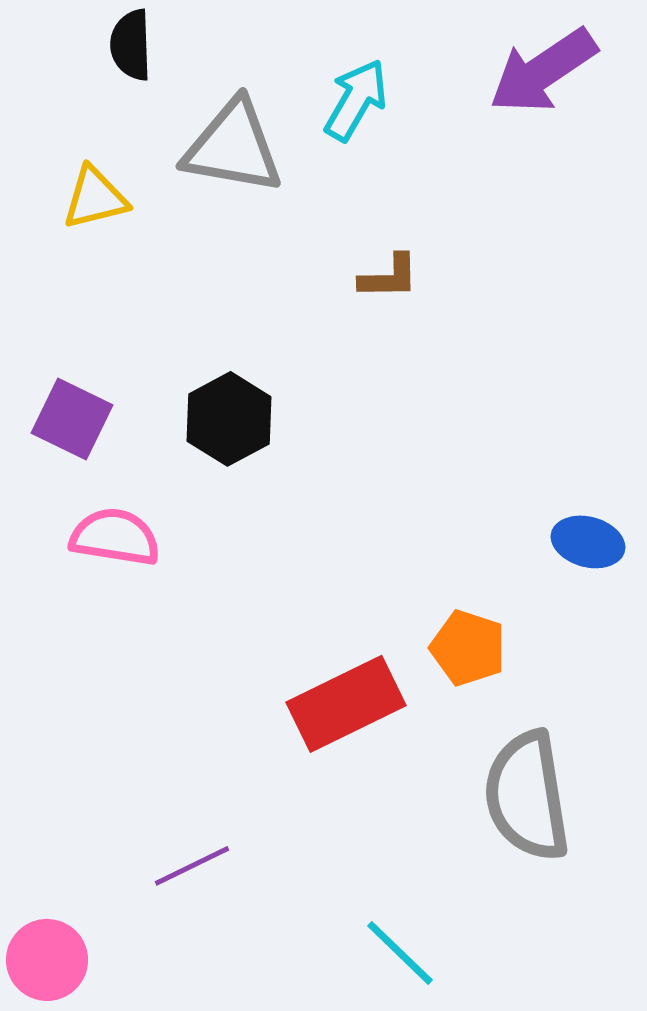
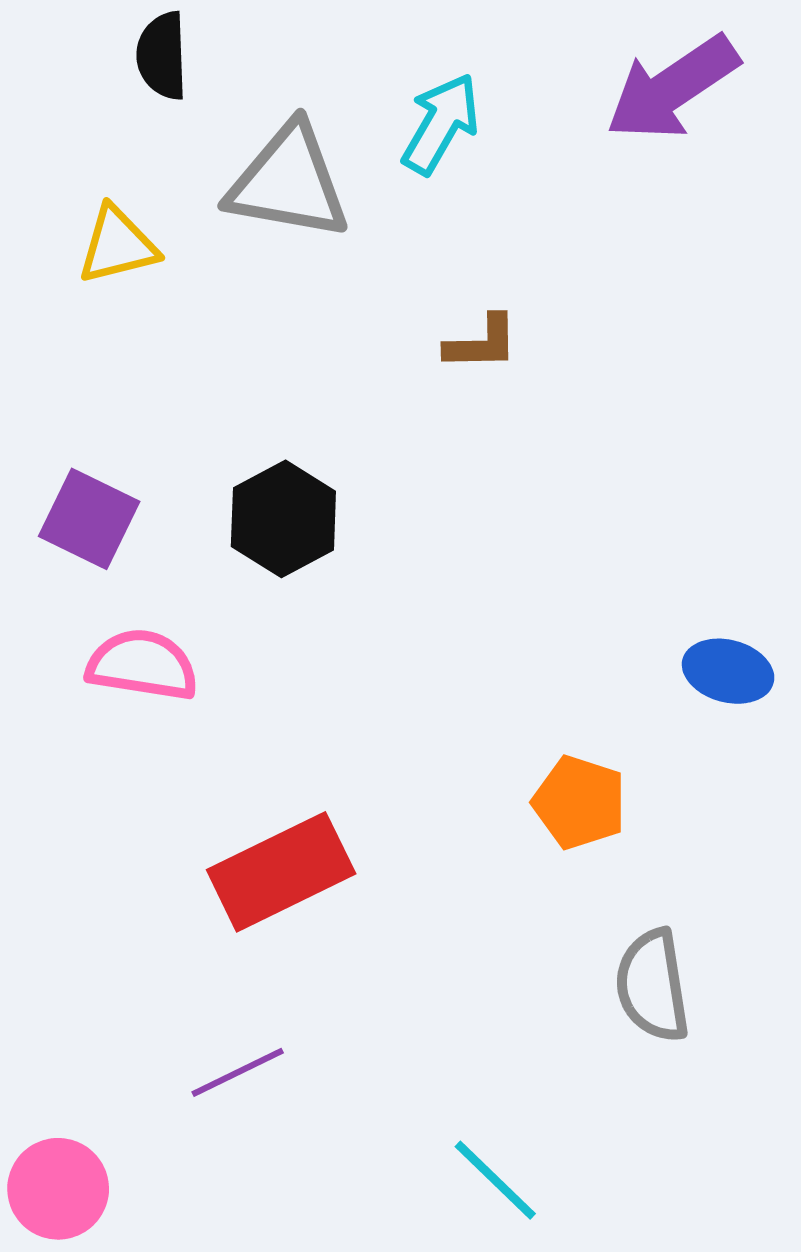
red rectangle: (346, 704) -> (281, 872), moved
gray semicircle: (527, 796) -> (652, 986), size x0.7

